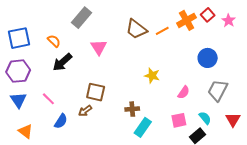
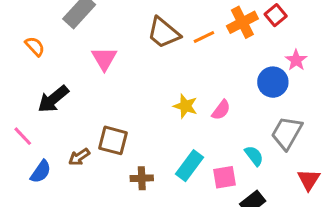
pink star: (229, 21) -> (296, 60), moved
black arrow: (62, 62) -> (53, 99), moved
brown square: (96, 92) -> (113, 140), moved
pink semicircle: (184, 92) -> (221, 110), moved
brown cross: (132, 109) -> (142, 178), moved
cyan semicircle: (205, 118) -> (254, 156), moved
cyan rectangle: (143, 127) -> (189, 166), moved

